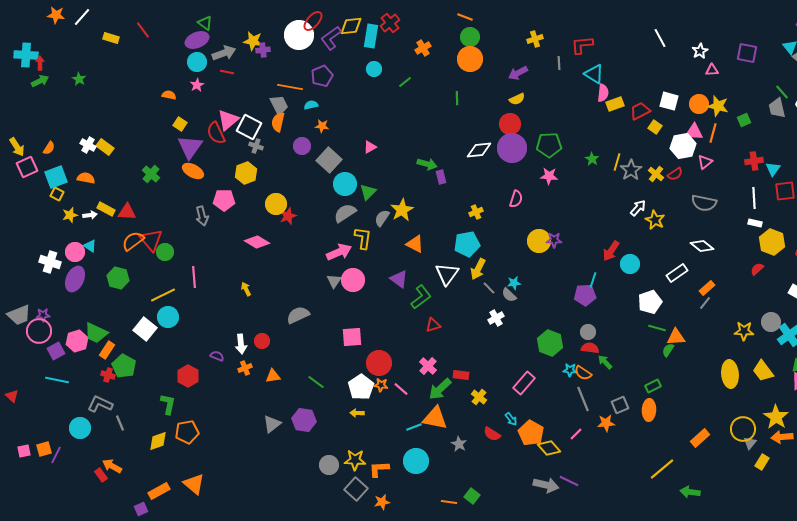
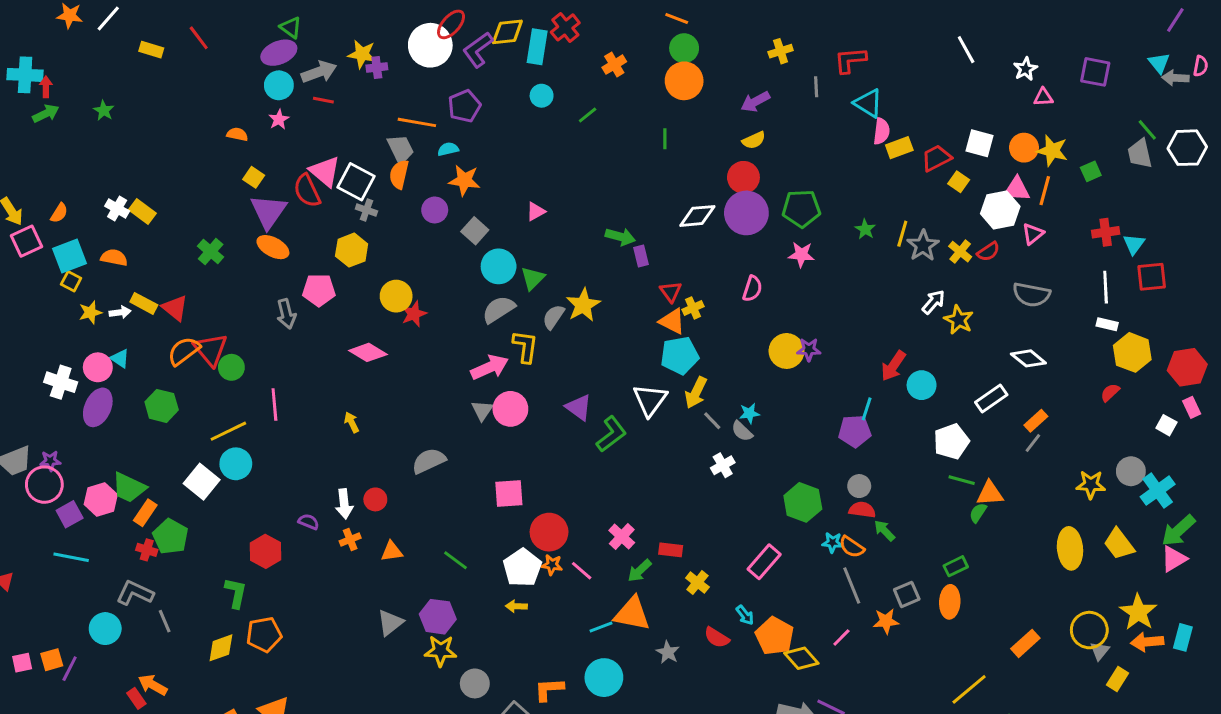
pink triangle: (228, 120) -> (325, 171), turned -40
orange star: (322, 126) -> (464, 180), size x1.5
gray square: (329, 160) -> (475, 231), size x0.7
red triangle: (127, 212) -> (175, 308), turned 36
orange triangle: (415, 244) -> (672, 321), moved
red triangle: (433, 325) -> (671, 292), moved, turned -49
green arrow: (440, 389) -> (640, 571), size x0.7
yellow star: (355, 460) -> (441, 651), moved

